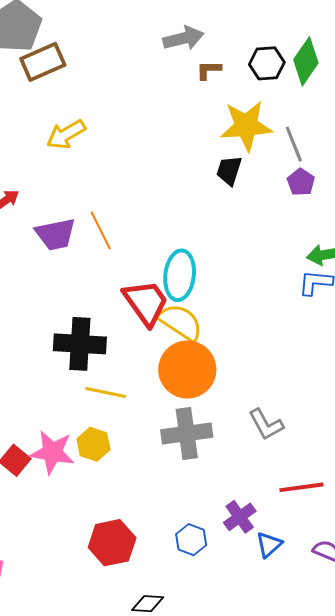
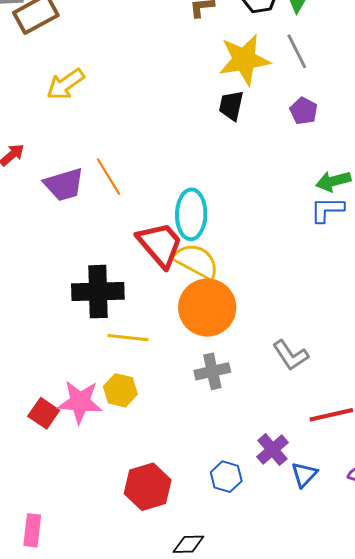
gray line: (294, 144) -> (297, 51), moved
gray cross: (187, 434) -> (212, 371), size x0.7

